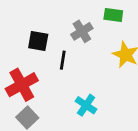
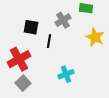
cyan cross: (86, 105) -> (66, 74), turned 35

